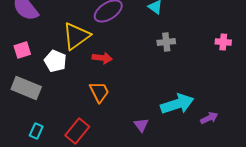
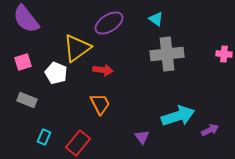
gray cross: (166, 42) -> (167, 54), size x1.8
gray rectangle: (26, 88) -> (27, 100), size x0.7
cyan rectangle: (36, 131) -> (44, 137), moved

